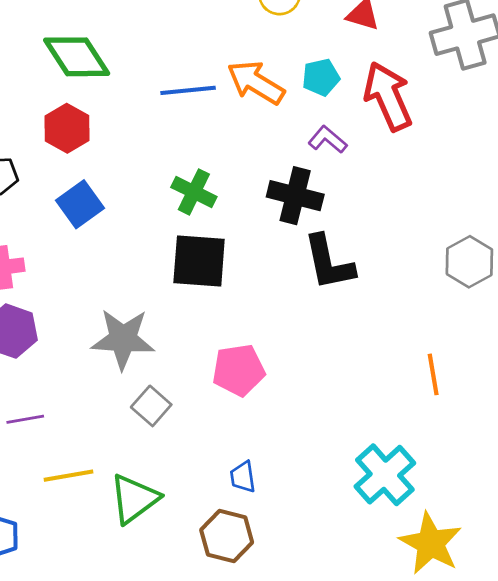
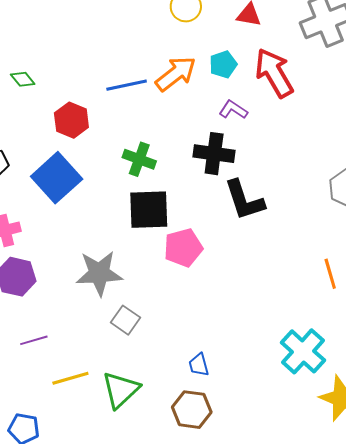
green diamond: (77, 57) -> (23, 79), moved, size x0.5
orange arrow: (256, 83) -> (176, 74), turned 117
red hexagon: (67, 128) -> (71, 120), moved
blue square: (80, 204) -> (57, 178), size x1.4
pink pentagon: (239, 370) -> (183, 248), moved

